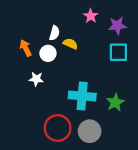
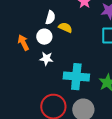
orange arrow: (26, 48) -> (23, 43), moved
white star: (36, 79) -> (46, 59), moved

